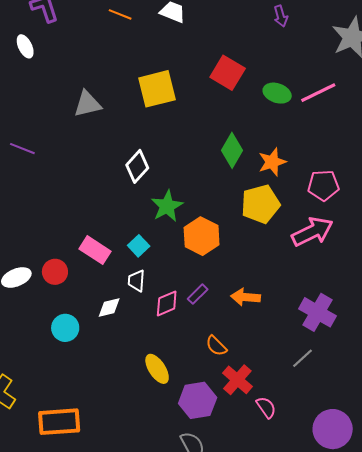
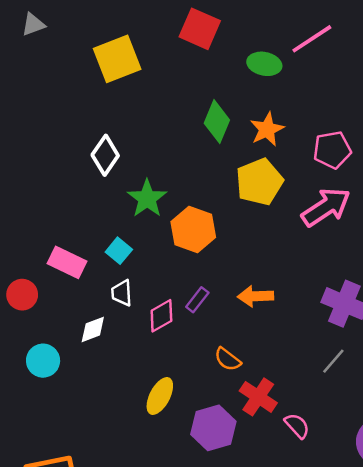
green ellipse: (277, 93) -> (264, 64), moved
gray triangle: (87, 104) -> (33, 25), moved, size x0.7
yellow ellipse: (157, 369) -> (160, 396), turned 68

